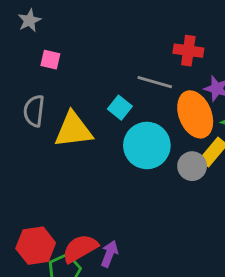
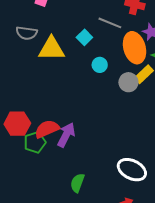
gray semicircle: (34, 111) -> (27, 33), turned -95
cyan circle: (147, 145) -> (100, 65), size x0.5
purple arrow: (109, 254) -> (66, 135), size x1.4

